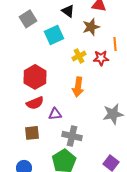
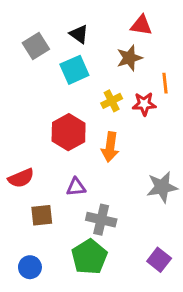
black triangle: (68, 11) -> (79, 34), moved
red hexagon: (35, 77) -> (69, 132), moved
red semicircle: (35, 103) -> (21, 178), moved

